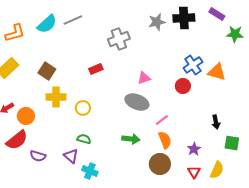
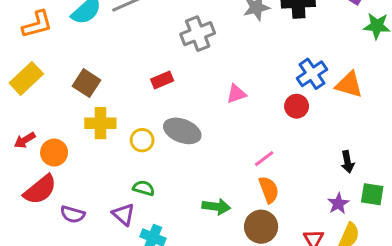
gray ellipse: (137, 102) -> (182, 131), moved
green arrow: (131, 139) -> (216, 207), moved
purple star: (194, 149) -> (338, 204), moved

